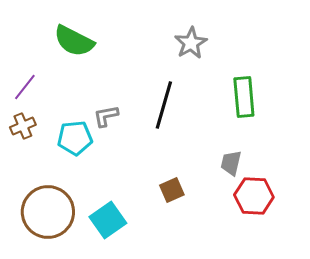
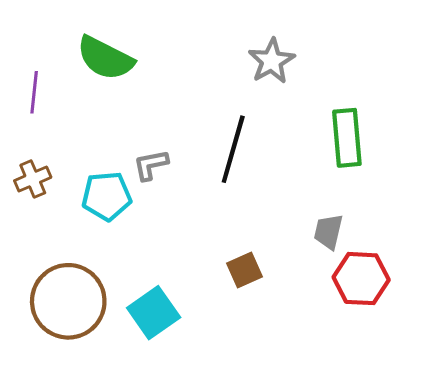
purple line: (25, 87) -> (34, 92), moved, turned -32

